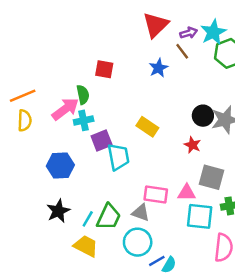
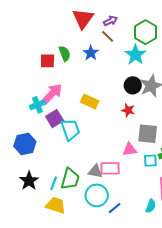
cyan star: (213, 32) -> (135, 55), moved
green semicircle: (83, 95) -> (65, 54), moved
pink arrow: (65, 109) -> (52, 94), moved
pink rectangle: (156, 195) -> (110, 168), moved
cyan square: (200, 216) -> (150, 161), moved, size x0.6
cyan semicircle: (169, 265) -> (151, 206), moved

